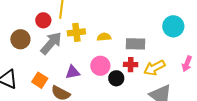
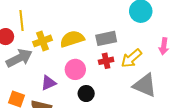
yellow semicircle: (104, 37) -> (72, 39), size x1.6
gray arrow: (51, 43) -> (19, 58), turned 35
black circle: (116, 78) -> (86, 94), moved

